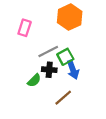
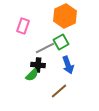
green square: (65, 57) -> (61, 42), moved
black cross: (49, 70) -> (38, 65), moved

